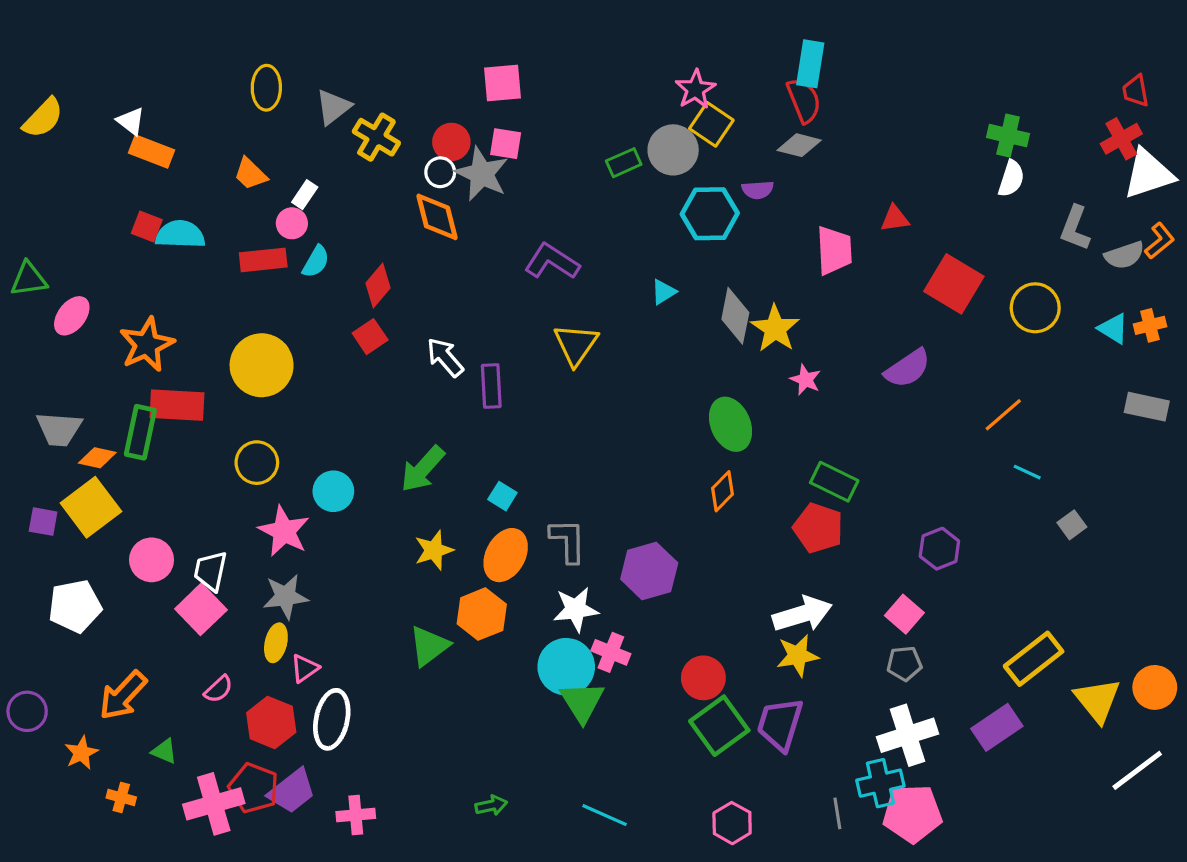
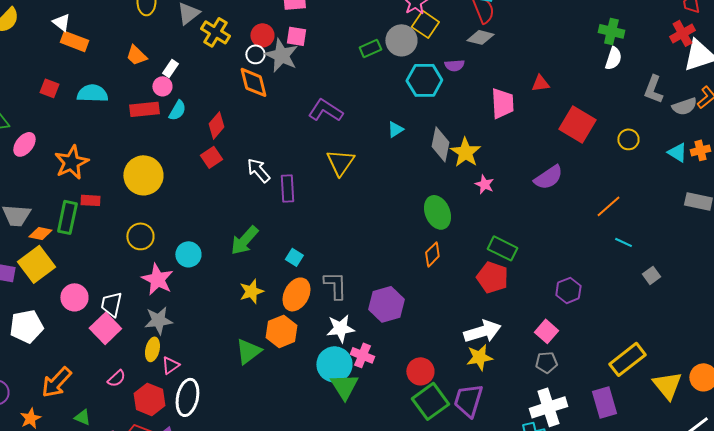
red square: (147, 226) -> (49, 88), moved
yellow circle: (1035, 308) -> (628, 139), size x0.7
red rectangle: (177, 405) -> (90, 200), size x0.6
purple rectangle: (997, 727) -> (604, 402), turned -72

